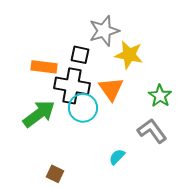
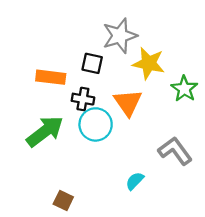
black cross: (72, 86) -> (83, 99), size x0.6
green star: (160, 96) -> (184, 89), moved

